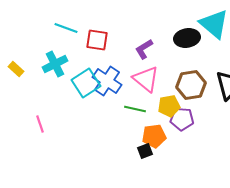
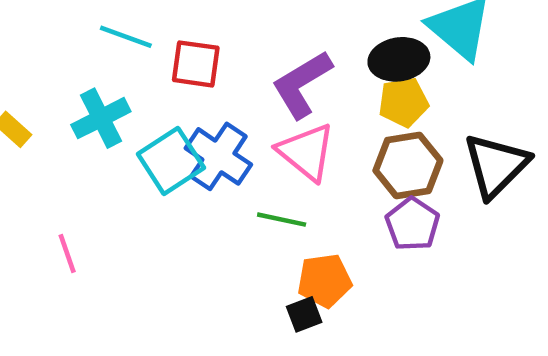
purple L-shape: (144, 49) -> (302, 84), size x1.5
yellow pentagon: (169, 106) -> (403, 102), moved
purple pentagon: (182, 119) -> (412, 224), moved, turned 30

